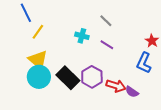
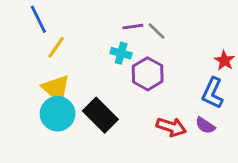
purple line: (107, 45) -> (133, 27), moved, turned -40
purple hexagon: (92, 77) -> (148, 74), moved
purple semicircle: (132, 92) -> (205, 125), moved

